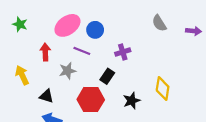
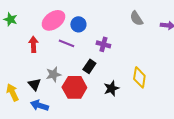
purple cross: (123, 52) -> (103, 44), turned 32
gray star: (67, 71) -> (53, 74), moved
yellow arrow: (22, 75) -> (12, 92), moved
black triangle: (46, 96) -> (34, 84), turned 32

